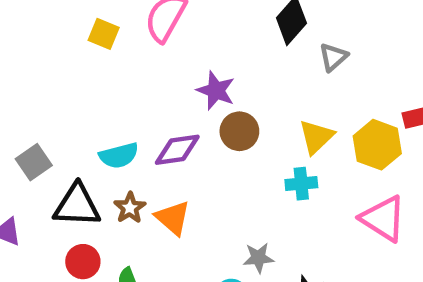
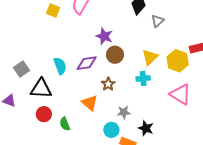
cyan semicircle: (119, 155) -> (60, 66), turned -96
brown star: (130, 208) -> (108, 84), moved
orange triangle: (173, 218) -> (90, 103), moved

